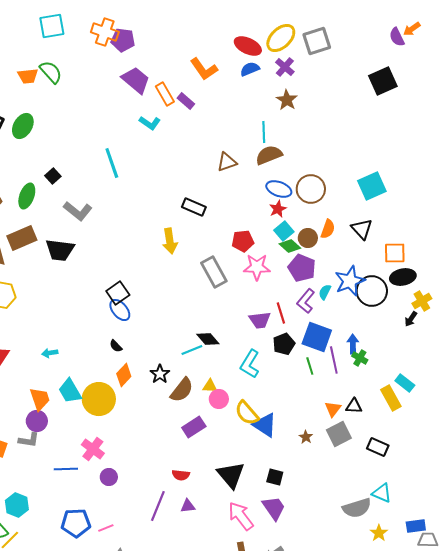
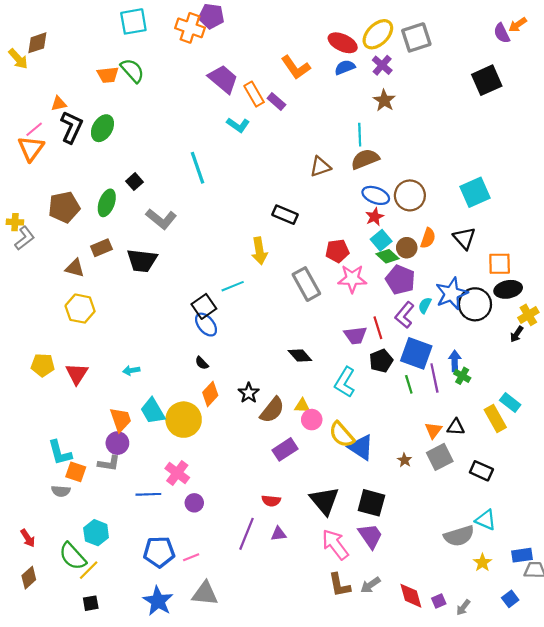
purple pentagon: (123, 40) -> (211, 16), moved
brown rectangle: (22, 238) -> (101, 248), size x0.7
cyan line: (192, 350) -> (233, 286), moved
black square: (275, 477) -> (371, 503), size x1.5

